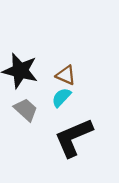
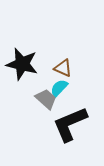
gray trapezoid: (26, 110) -> (46, 99), moved

